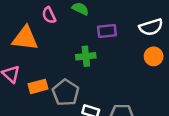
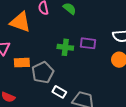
purple rectangle: (107, 31) -> (88, 43), moved

